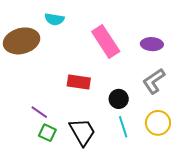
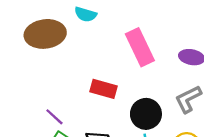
black circle: (119, 99) -> (146, 114), size x1.4

